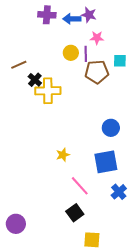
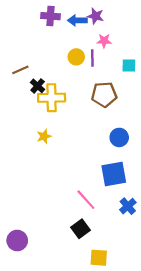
brown pentagon: (97, 72) -> (104, 94), moved
yellow star: (63, 155) -> (44, 136), moved

